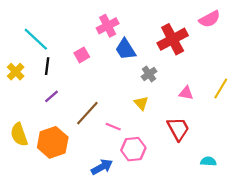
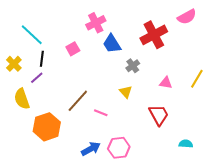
purple line: (52, 96) -> (37, 78), moved
yellow semicircle: (19, 134) -> (22, 99), moved
pink hexagon: (133, 149) -> (119, 148), moved

